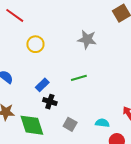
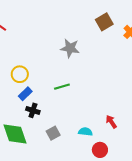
yellow circle: (35, 44) -> (20, 74), moved
gray square: (70, 124) -> (53, 133), turned 32

